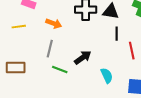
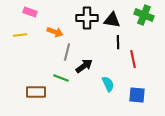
gray line: (50, 49) -> (67, 52), moved
brown rectangle: (16, 68) -> (36, 92), moved

